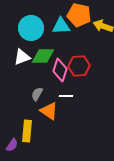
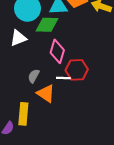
green diamond: (43, 56) -> (47, 25), moved
red hexagon: (79, 66) -> (77, 70), moved

